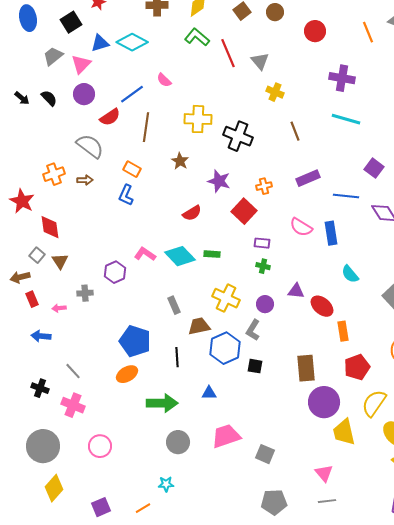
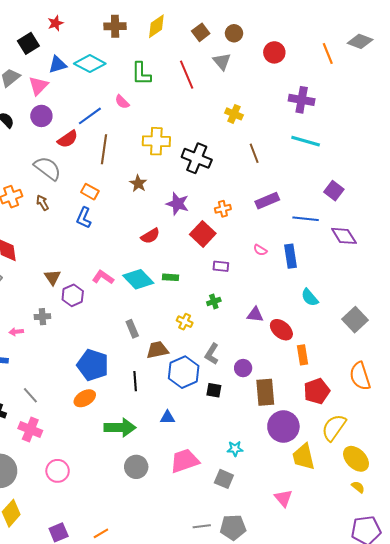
green L-shape: (197, 37) -> (141, 74), moved, turned -130
gray triangle: (260, 61) -> (222, 62), moved
brown arrow: (85, 180) -> (42, 203), turned -119
pink semicircle: (301, 227) -> (260, 250), size x0.6
brown triangle: (60, 261) -> (53, 277), moved
green cross: (263, 266) -> (214, 301), moved, turned -32
yellow cross: (226, 298) -> (185, 322), size x0.6
purple circle: (265, 304) -> (243, 368), moved
cyan star: (166, 484) -> (235, 449), moved
gray line: (327, 501) -> (202, 526), moved

